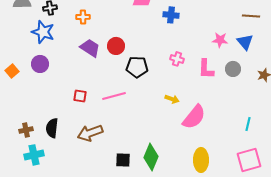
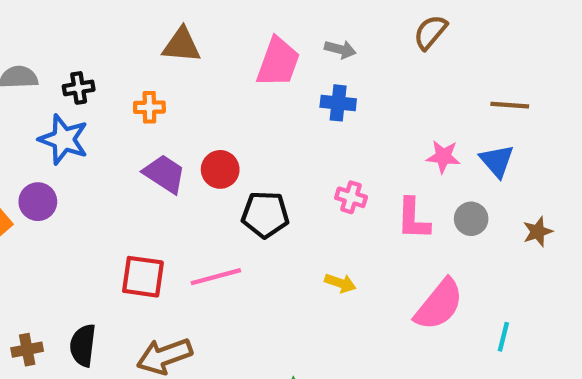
purple circle: (40, 64) -> (38, 202), moved
red square: (80, 96) -> (143, 277), size x1.5
pink semicircle: (194, 117) -> (439, 305), moved

